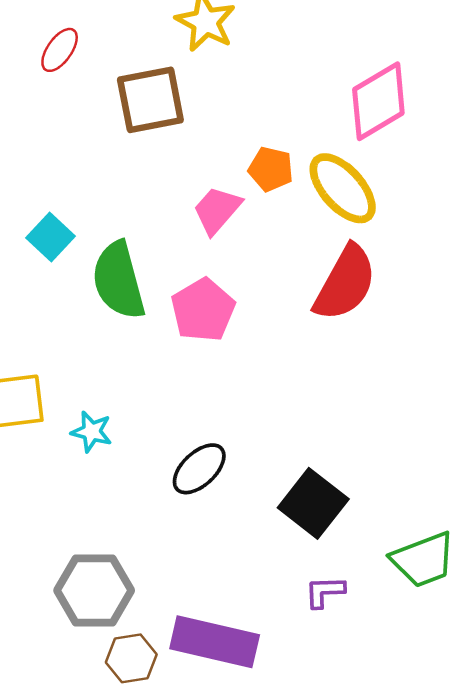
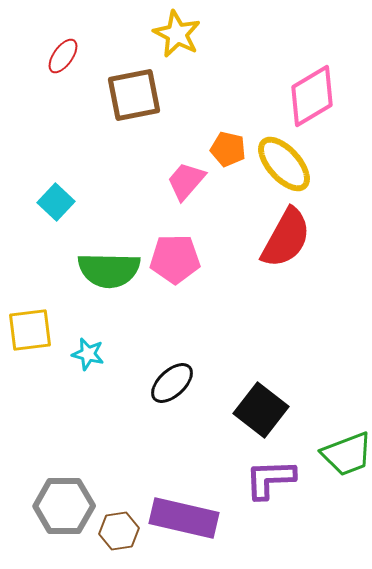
green semicircle: (118, 280) -> (109, 270), moved, turned -74
pink pentagon: (203, 310) -> (175, 259), turned 30
gray hexagon: (94, 590) -> (64, 506), moved
purple L-shape: (325, 592) -> (270, 479), size x1.6

